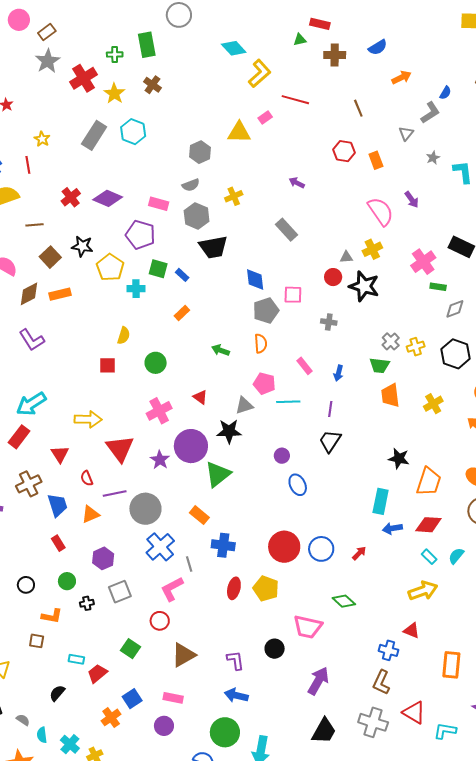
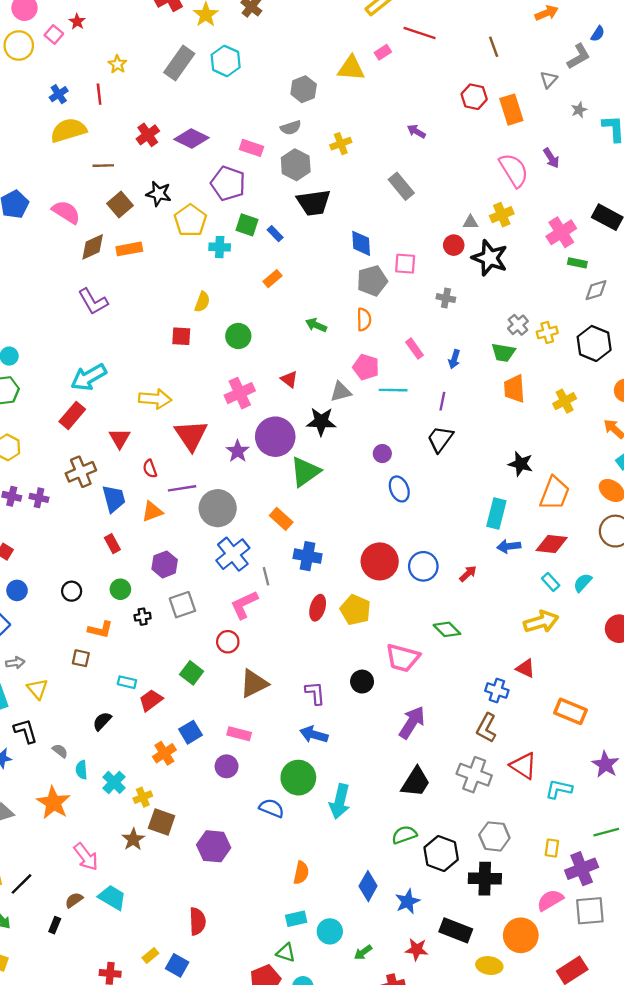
orange rectangle: (376, 160) -> (511, 110), size x1.4
orange rectangle: (451, 665) -> (570, 711), turned -76

